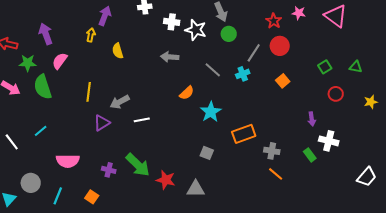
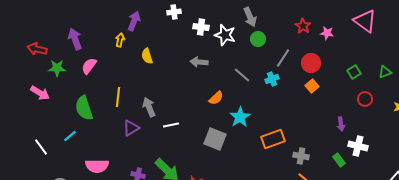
pink star: (299, 13) -> (327, 33), moved
red circle: (280, 46) -> (311, 63), moved
green triangle: (356, 67) -> (385, 72), turned -32
green semicircle: (43, 87) -> (84, 108), moved
gray arrow: (120, 102) -> (149, 107), turned 96
gray square: (207, 153) -> (215, 139), moved, size x1.6

